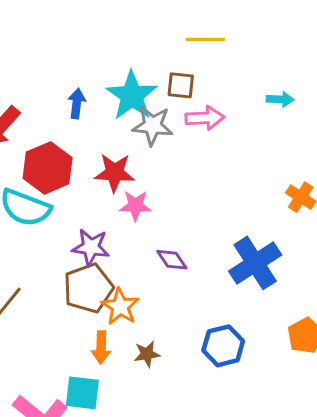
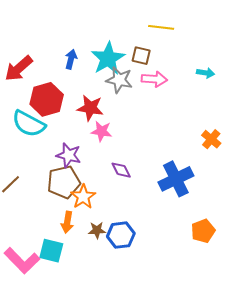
blue hexagon: (223, 346) -> (121, 235), moved

